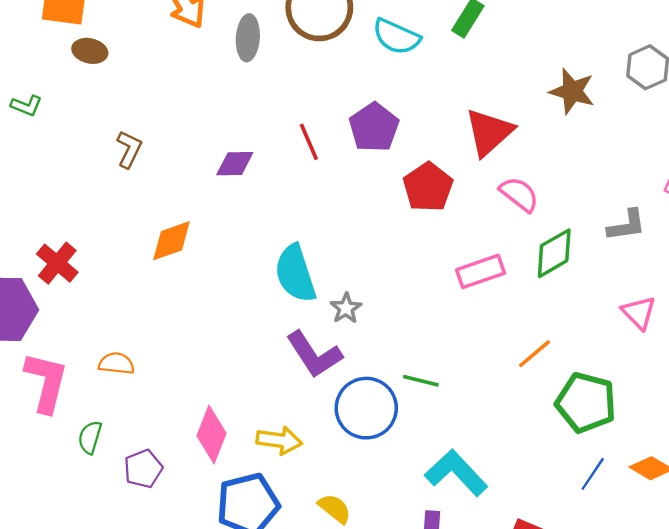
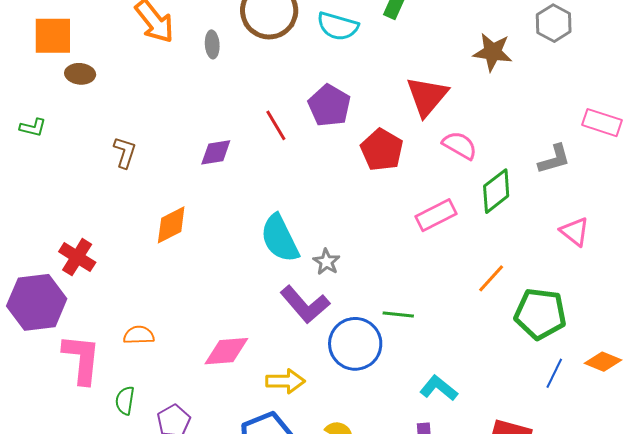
gray ellipse: (248, 38) -> (212, 44), size x0.7
pink diamond: (212, 435) -> (226, 351), moved, turned 72
cyan L-shape: (456, 473) -> (439, 388), size x0.7

